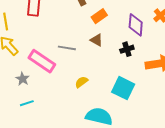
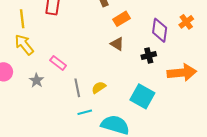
gray line: (67, 48) -> (77, 88), moved, turned 66
pink rectangle: (42, 61) -> (58, 63), size x0.6
cyan line: (27, 103) -> (85, 112), moved

